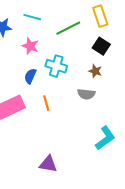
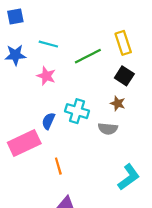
cyan cross: (56, 66) -> (77, 111), moved
blue semicircle: (30, 76) -> (48, 121), moved
orange line: (46, 103) -> (58, 166), moved

